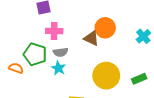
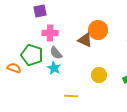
gray semicircle: (61, 52) -> (56, 53), turned 56
yellow circle: (106, 76) -> (99, 75), size x0.6

